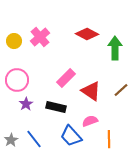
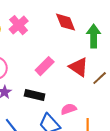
red diamond: (87, 34) -> (66, 22), turned 40
red triangle: (91, 91) -> (79, 67), moved

